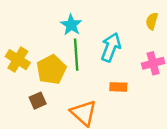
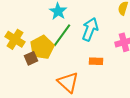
green line: (76, 55) -> (62, 35), turned 40
brown square: (38, 101) -> (31, 58), moved

